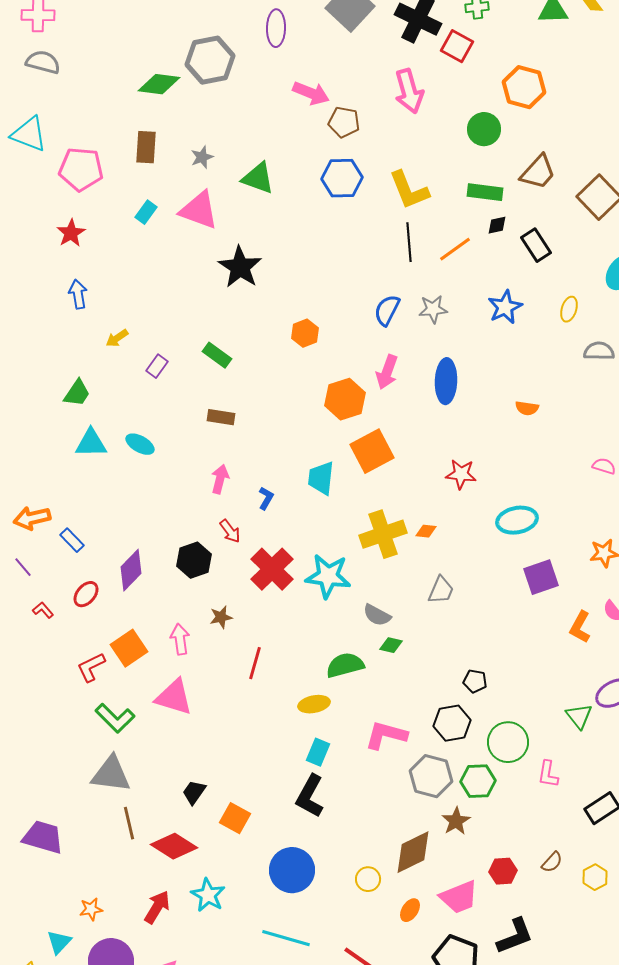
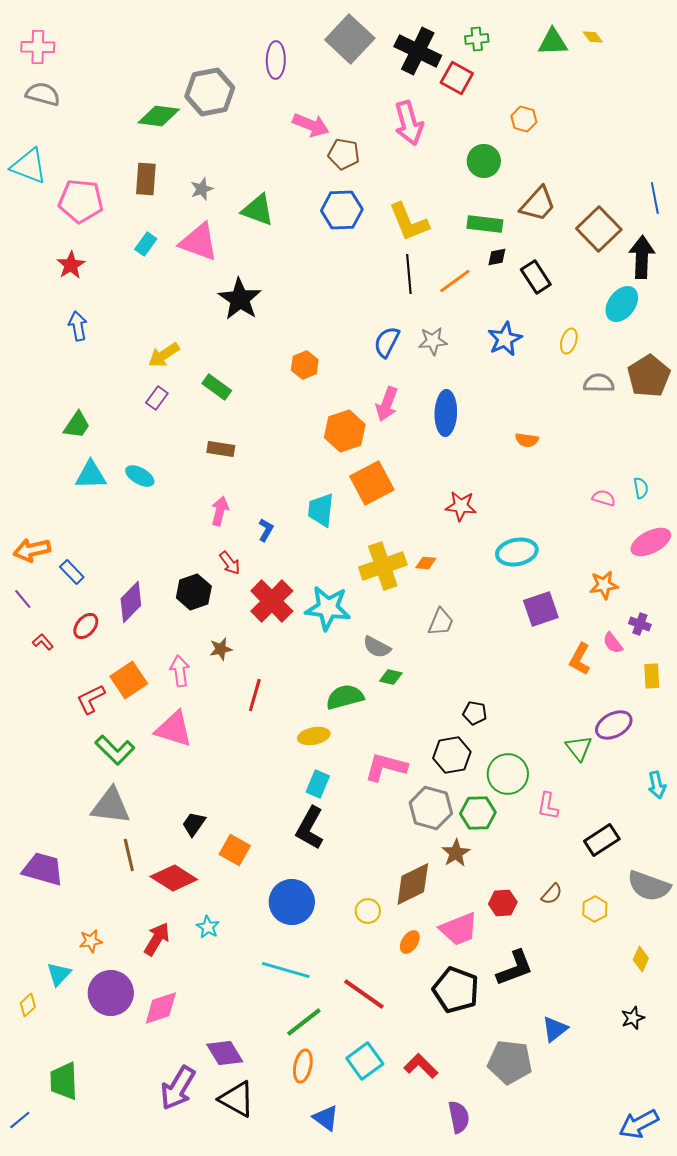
orange hexagon: (524, 87) -> (524, 119), size x0.6
yellow arrow: (117, 338) -> (164, 355), moved, size x1.4
cyan star: (208, 895) -> (208, 927), size x0.7

